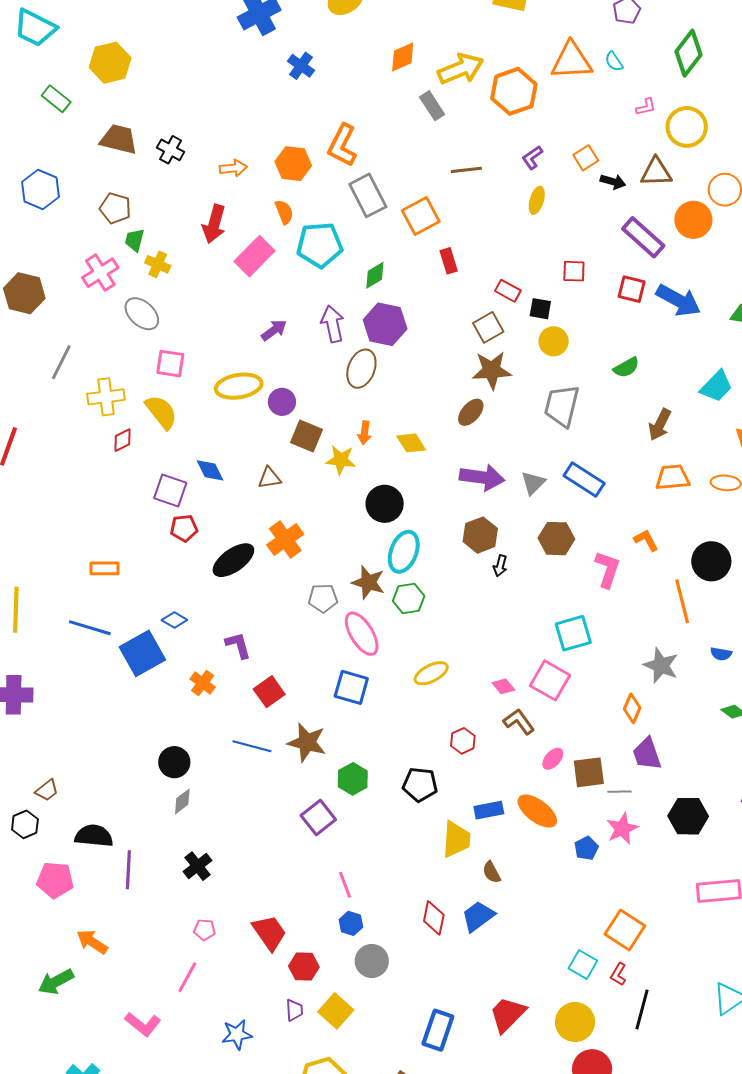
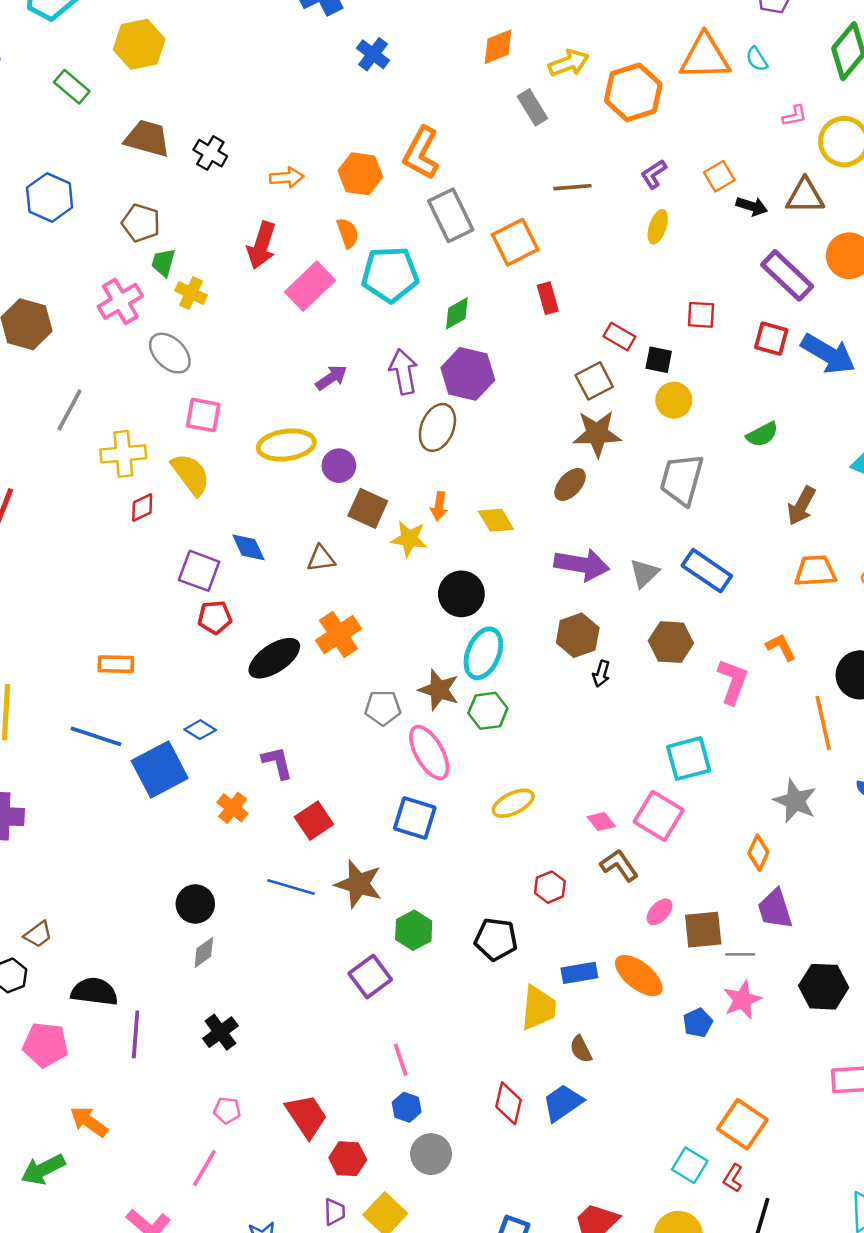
yellow arrow: (461, 69) -> (569, 63), size x0.7

